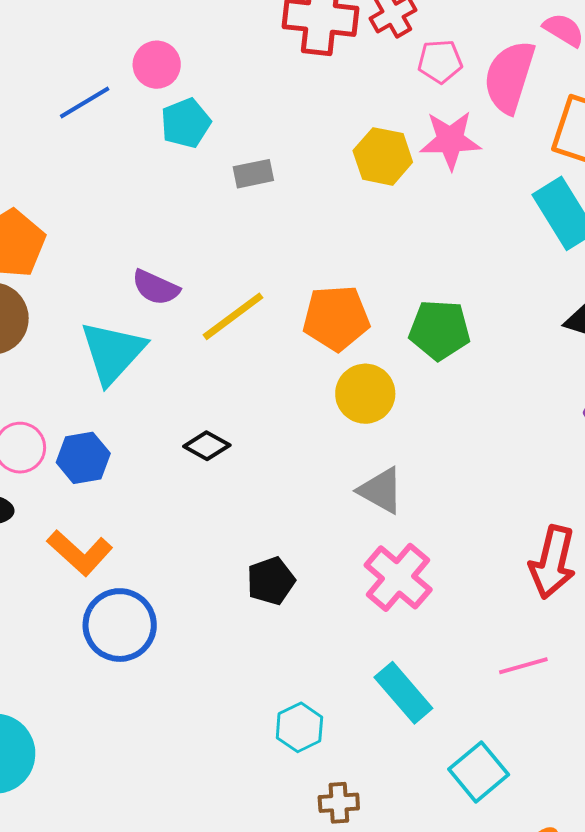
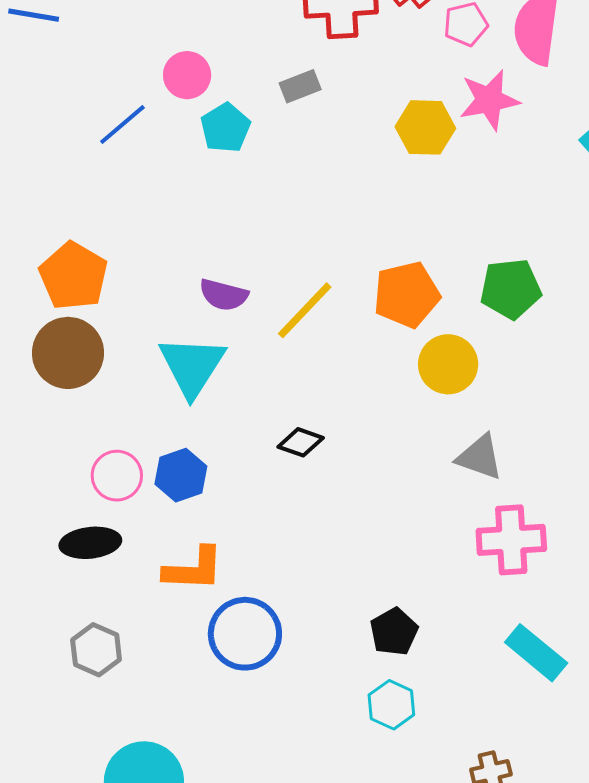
gray rectangle: (253, 174) -> (300, 86), moved
orange L-shape: (80, 553) -> (194, 569), turned -30
pink cross: (398, 577) -> (511, 540), turned -34
black pentagon: (271, 581) -> (394, 632), moved
cyan hexagon: (299, 727) -> (391, 705), moved

